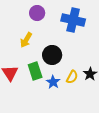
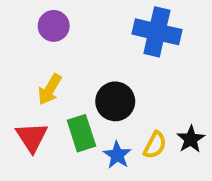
purple circle: (37, 13) -> (54, 26), moved
yellow arrow: (26, 40) -> (50, 89), moved

